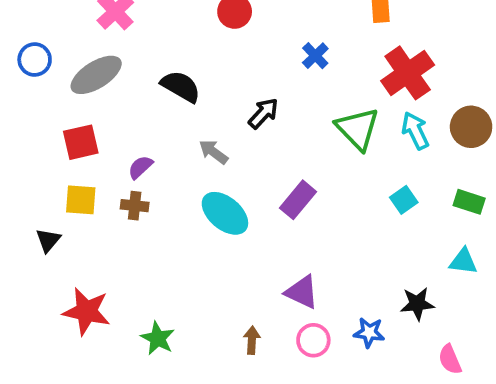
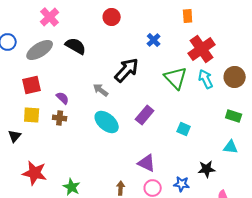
black semicircle: (181, 86) -> (76, 46), moved
black arrow: (263, 113) -> (127, 70), size x1.5
purple semicircle: (140, 167) -> (63, 98), turned 88
cyan square: (404, 200) -> (184, 129), moved, turned -32

